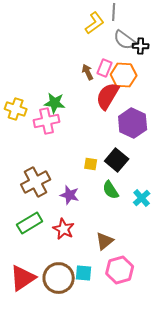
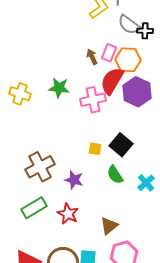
pink cross: (47, 121) -> (93, 100), moved
purple hexagon: (133, 123) -> (137, 92), moved

